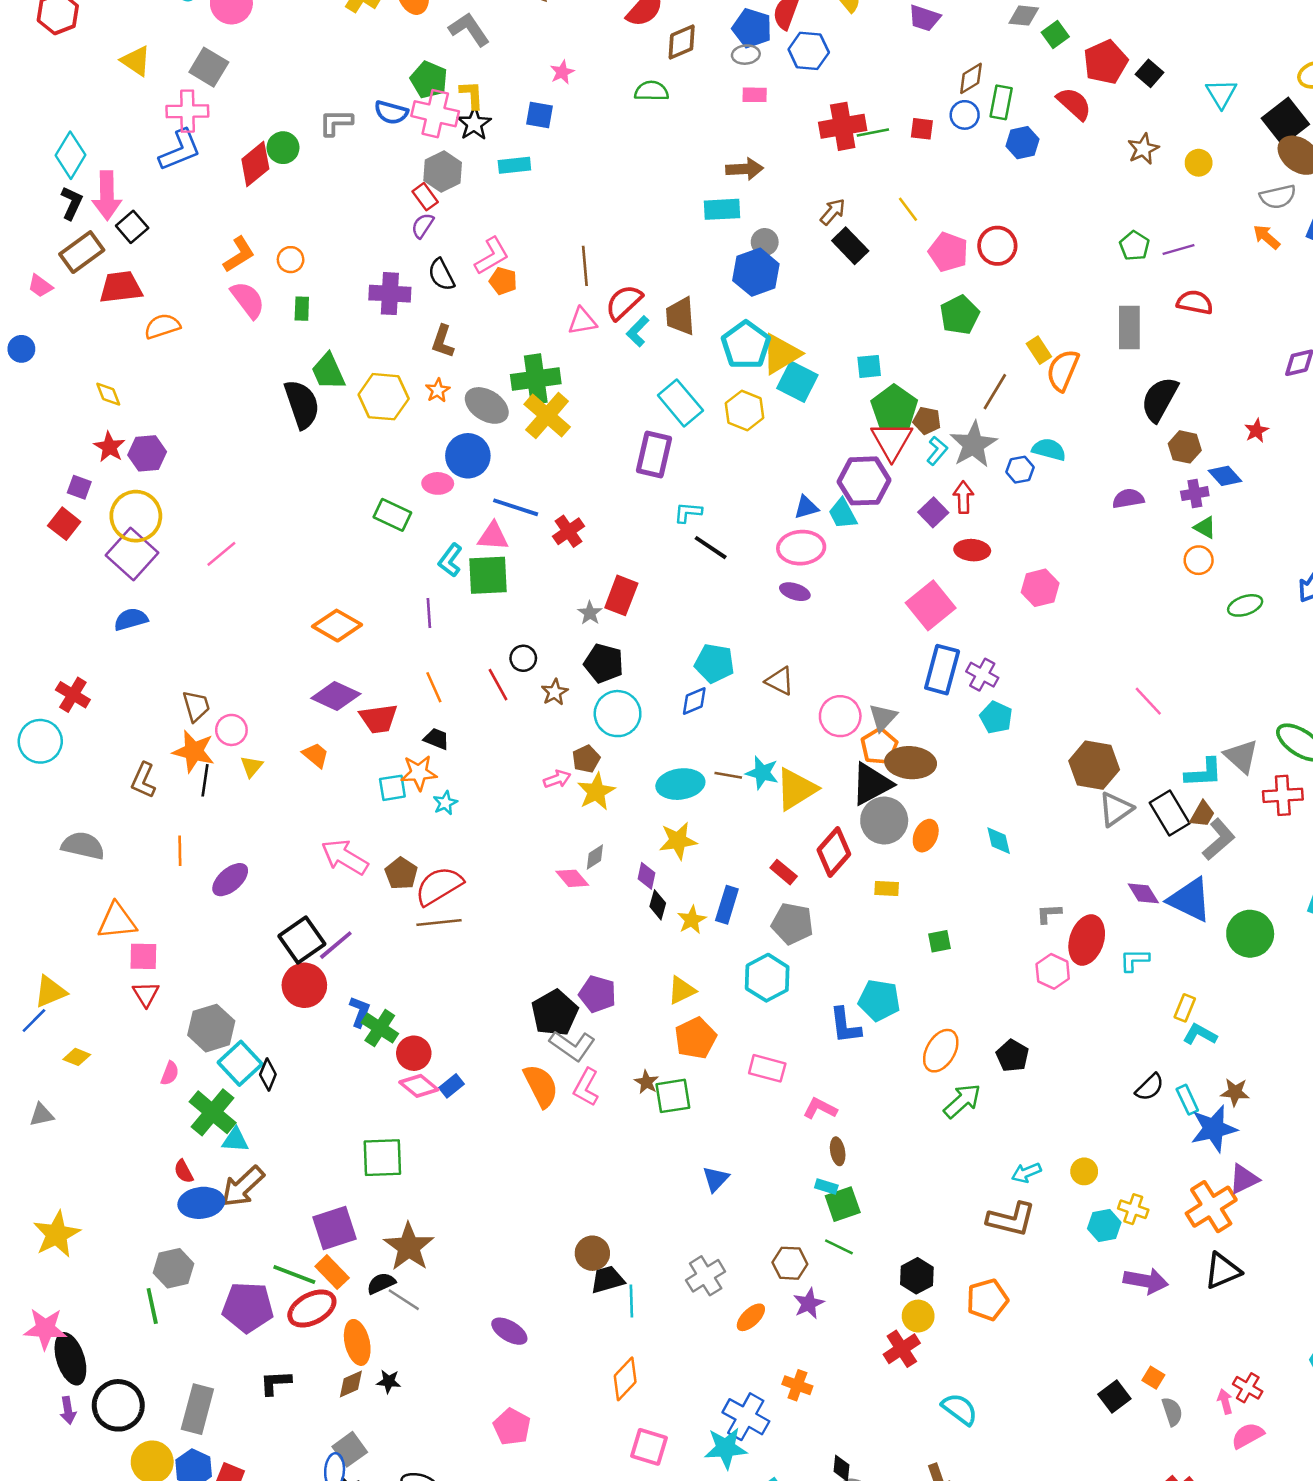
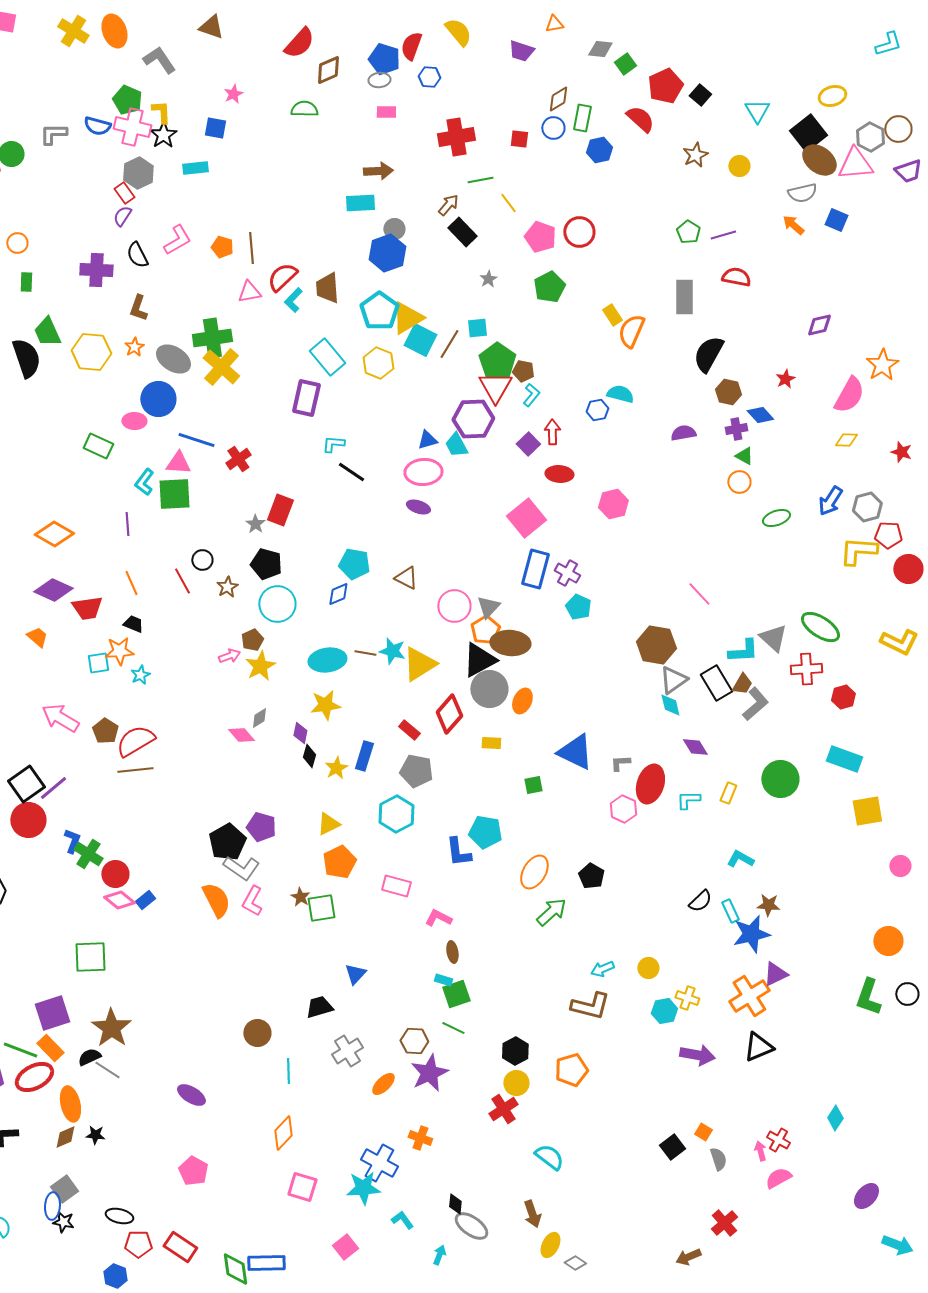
blue hexagon: (809, 51) -> (429, 77), size x0.7
green line: (873, 133) -> (480, 180), moved
orange pentagon: (503, 281) -> (222, 247), moved
brown line: (995, 392) -> (449, 344), moved
gray star: (973, 444) -> (488, 279), moved, size x0.5
cyan diamond: (999, 841) -> (670, 705), moved
blue triangle: (1190, 900) -> (575, 752), moved
yellow rectangle: (1185, 1008) -> (728, 793), moved
black trapezoid: (607, 1280) -> (319, 1007), moved
purple star: (809, 1303) -> (429, 1073), size x1.5

